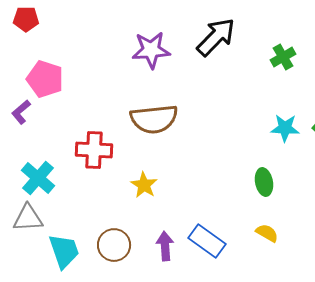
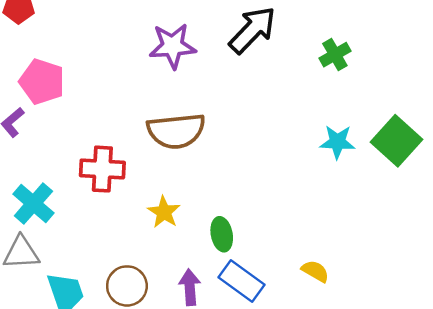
green ellipse: (264, 182) -> (222, 234), moved

